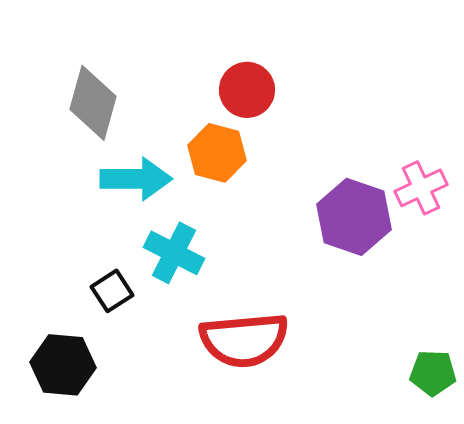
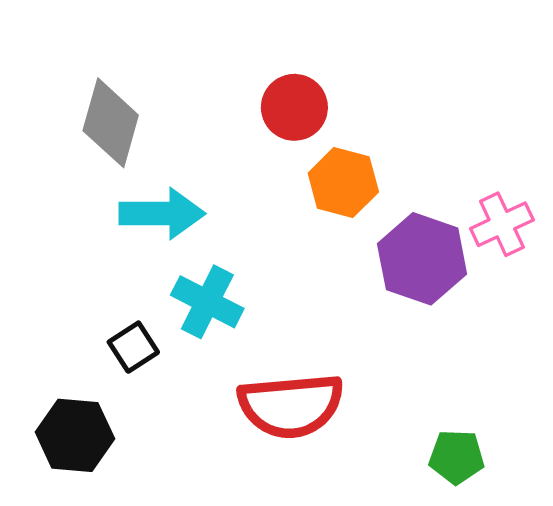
orange hexagon: (217, 153) -> (343, 182), moved
green pentagon: (433, 373) -> (457, 457), moved

